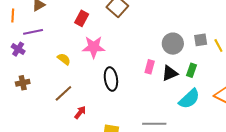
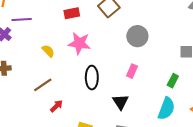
red rectangle: (82, 18) -> (72, 13), turned 42
gray circle: (173, 44) -> (137, 36), moved
black triangle: (170, 73) -> (120, 102), moved, turned -48
cyan semicircle: (189, 99) -> (166, 109), turned -35

